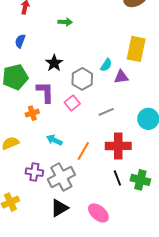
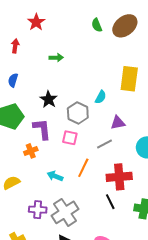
purple triangle: (121, 77) -> (118, 123), moved
pink square: (72, 103) -> (70, 138), turned -35
orange line: (83, 151) -> (83, 168), moved
black line: (117, 178) -> (110, 202), moved

